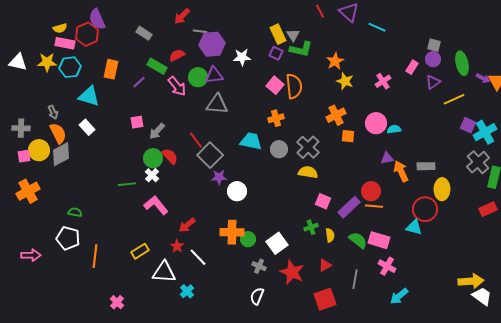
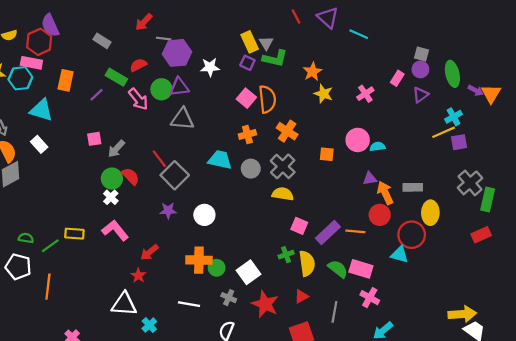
pink rectangle: (65, 43) -> (31, 63), moved
yellow line: (454, 99) -> (444, 132), moved
orange cross: (336, 115) -> (287, 131), moved, turned -30
purple square: (468, 125) -> (459, 142), turned -35
cyan cross: (485, 132) -> (454, 117), moved, size x0.7
purple star: (219, 177) -> (168, 210), moved
green line: (127, 184) -> (50, 246), moved, turned -30
red circle: (371, 191) -> (380, 215), moved
yellow semicircle: (330, 235) -> (307, 263), size x1.6
yellow rectangle: (140, 251) -> (74, 234), moved, turned 36
white line: (198, 257) -> (189, 304), moved, turned -36

